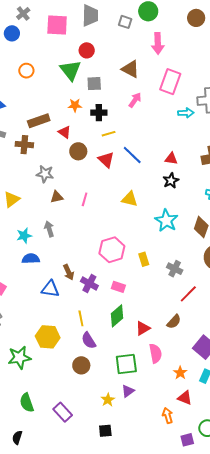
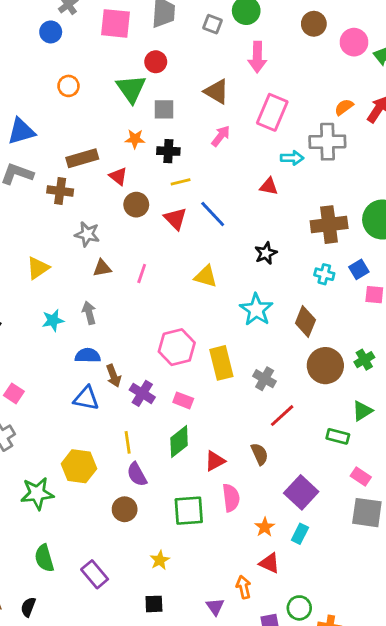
red triangle: (171, 159) -> (269, 186), moved
blue semicircle: (31, 259) -> (88, 356), moved
yellow rectangle: (144, 259) -> (221, 363), size x1.6
brown semicircle: (174, 322) -> (260, 454), turned -70
purple triangle: (128, 391) -> (215, 607), moved, turned -32

